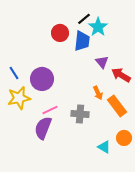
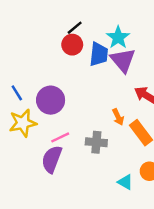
black line: (84, 19) -> (75, 28), moved
purple triangle: (102, 62) -> (123, 60), moved, size x1.6

